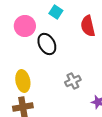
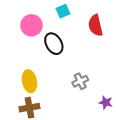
cyan square: (56, 12) -> (63, 11), turned 32

